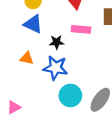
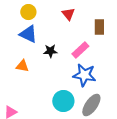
pink rectangle: (81, 29) -> (80, 50), moved, turned -48
blue star: (55, 68) -> (84, 75), moved

